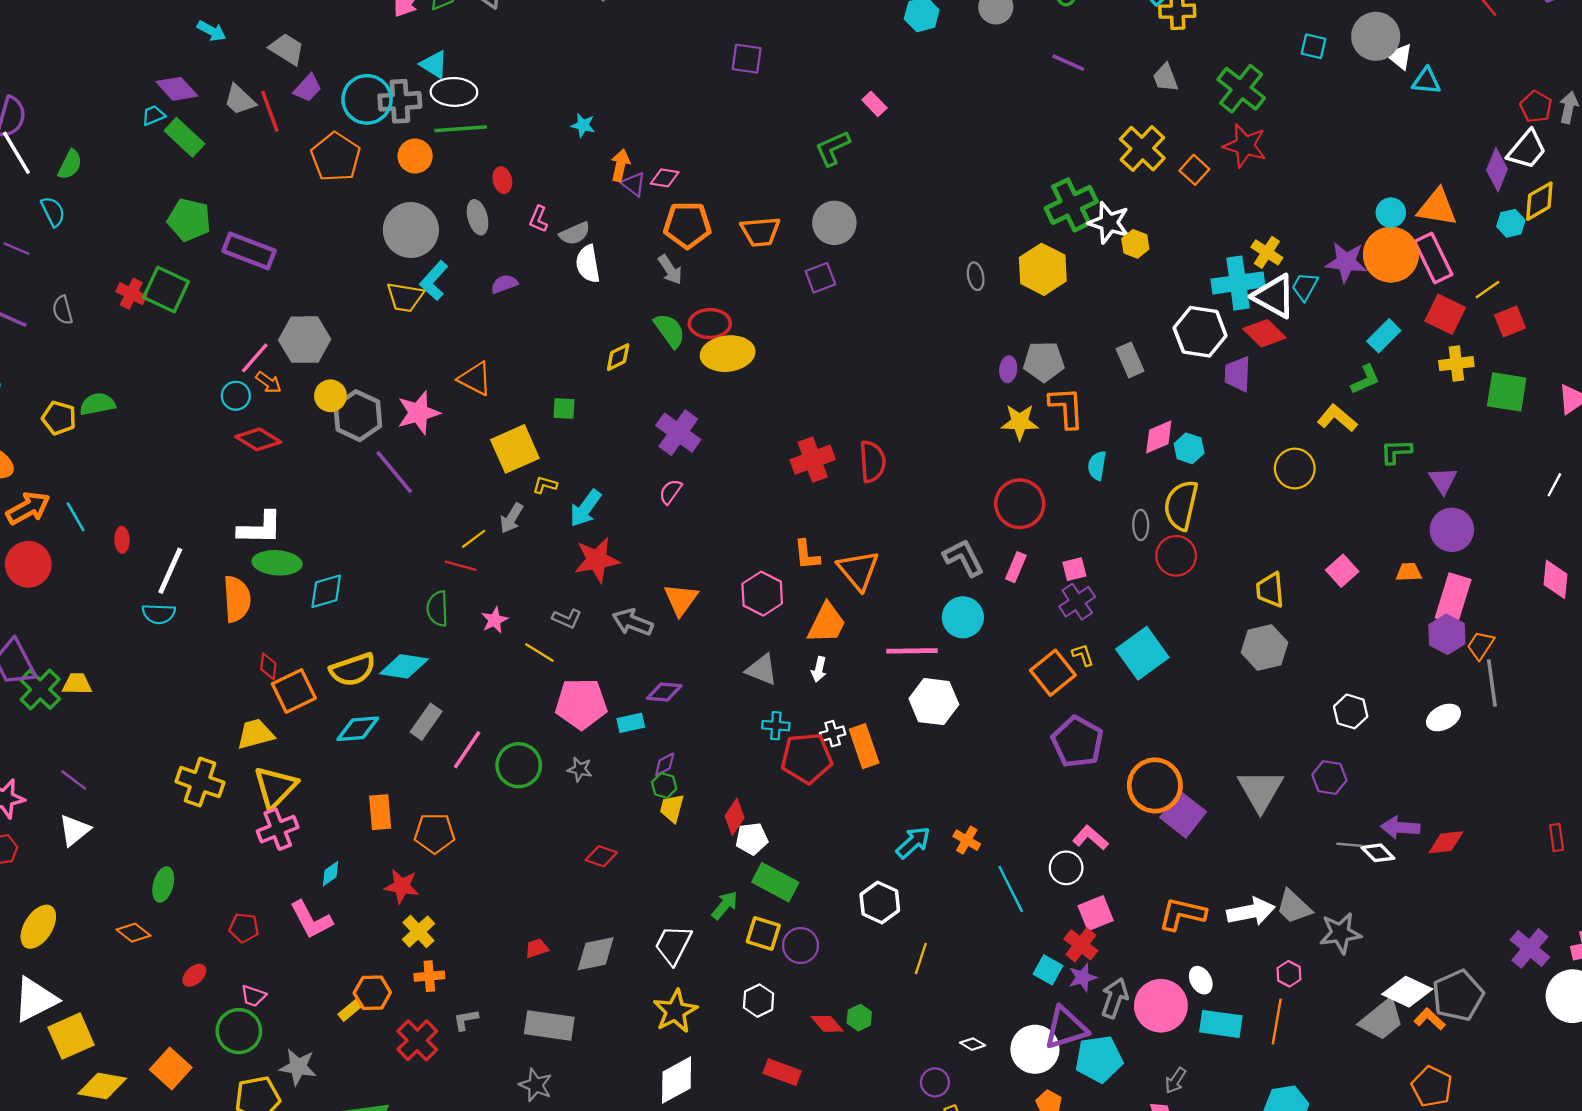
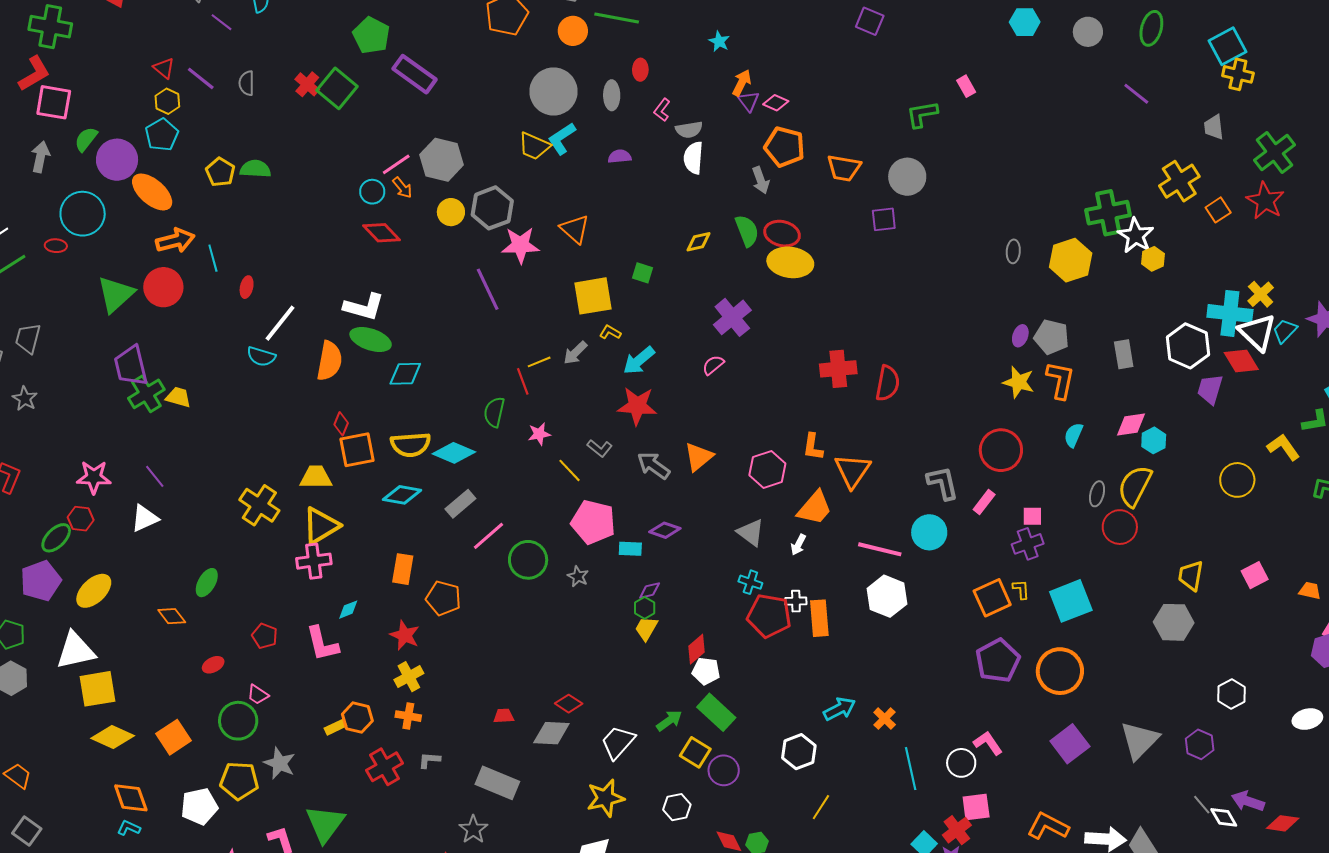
gray hexagon: (358, 416) -> (492, 208), moved
red line: (461, 566) -> (523, 381), turned 40
orange circle: (1155, 785) -> (1060, 671), moved
gray line: (1349, 845) -> (1202, 805), turned 30
red diamond: (601, 856) -> (569, 704), moved

